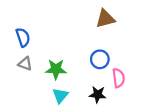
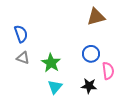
green star: (56, 69) -> (51, 63), turned 30

